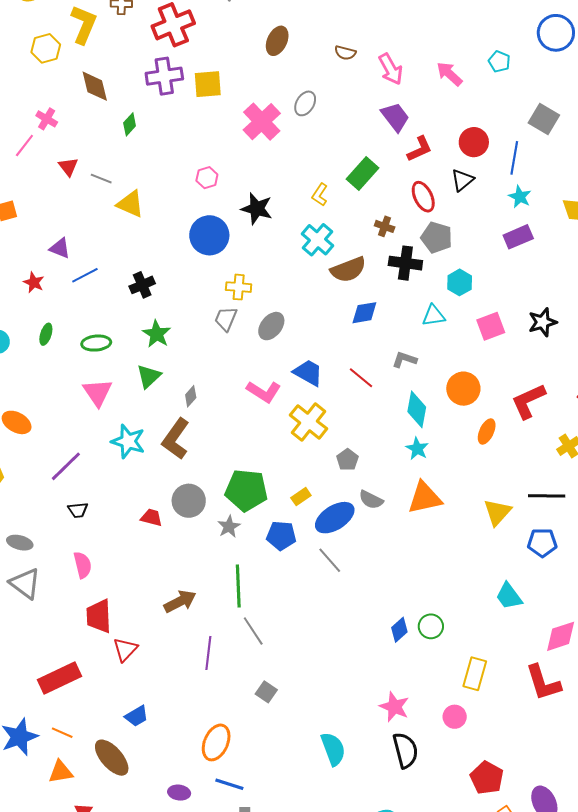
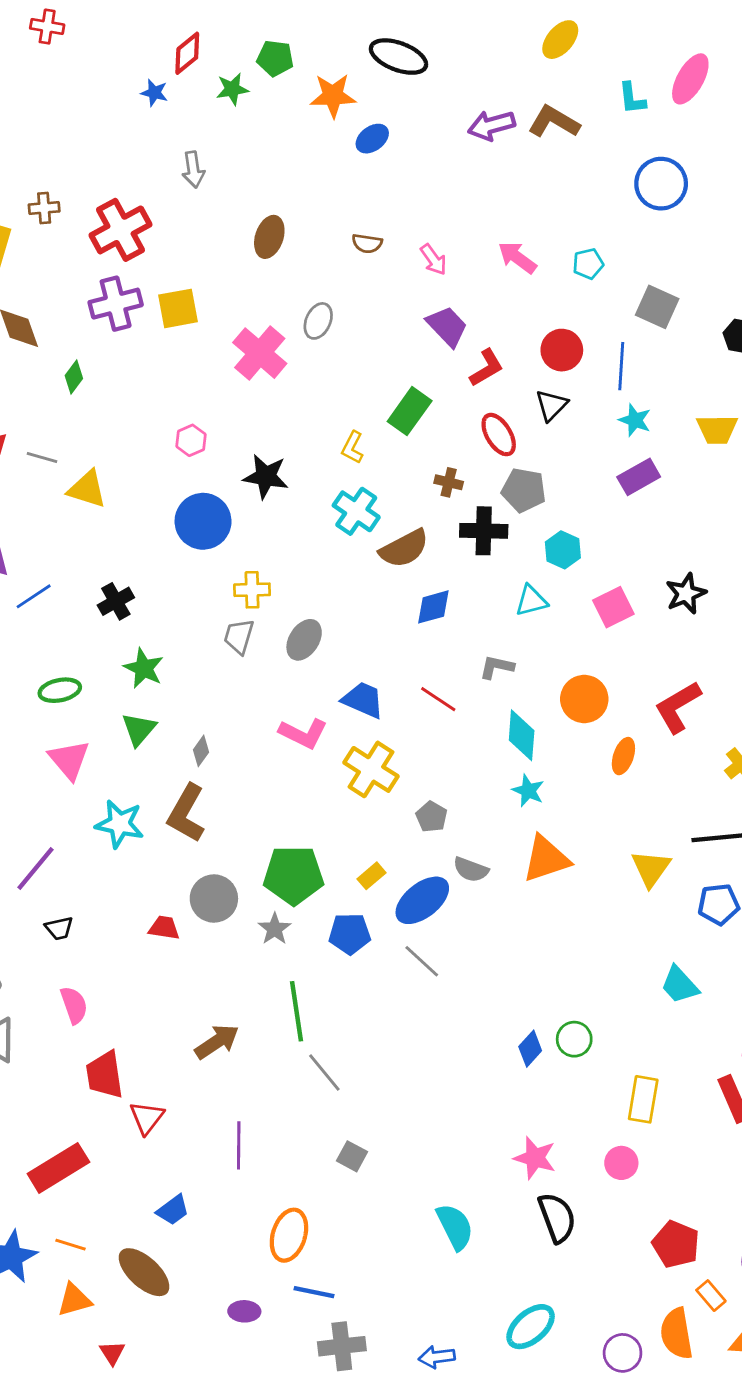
cyan pentagon: (499, 62) -> (588, 264), moved, turned -30
pink arrow: (391, 69) -> (434, 260), size x0.7
purple line: (208, 653) -> (239, 1145), moved

